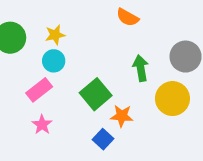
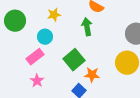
yellow star: (55, 35) -> (54, 15), moved
green arrow: (141, 68) -> (87, 27), moved

